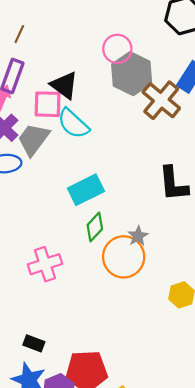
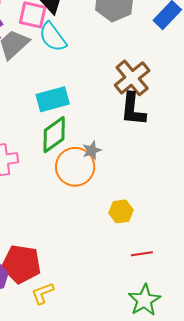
brown cross: (161, 100) -> (132, 78), moved
green diamond: (95, 227) -> (54, 135), size x1.4

